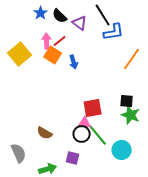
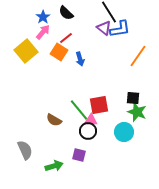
blue star: (41, 13) -> (43, 17), moved
purple triangle: (80, 23) -> (104, 28), moved
pink arrow: (47, 41) -> (43, 32), moved, turned 42
brown semicircle: (45, 133) -> (54, 120), moved
green line: (98, 135) -> (79, 110), moved
cyan circle: (122, 150) -> (124, 132), moved

